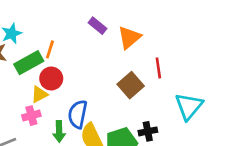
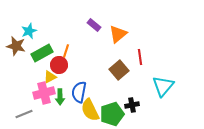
orange line: (50, 49) -> (66, 51), moved
pink cross: (31, 116) -> (44, 93), size x1.5
green arrow: (59, 131) -> (60, 97), moved

